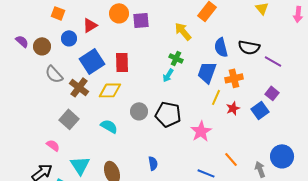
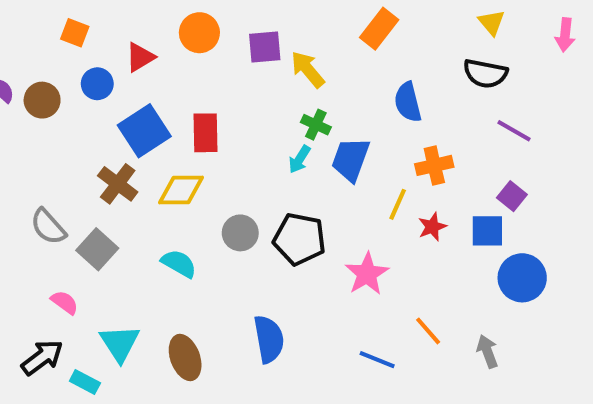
purple square: (141, 20) -> (265, 47), moved
yellow arrow: (183, 31) -> (308, 69), moved
black semicircle: (249, 47) -> (485, 74), moved
blue trapezoid: (207, 72) -> (351, 159), moved
gray semicircle: (54, 74) -> (48, 227), moved
blue square: (260, 110) -> (487, 231), turned 36
blue circle: (282, 156) -> (522, 278), moved
blue semicircle: (153, 163) -> (269, 339), size x1.6

